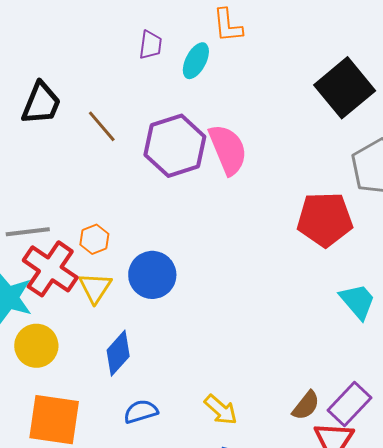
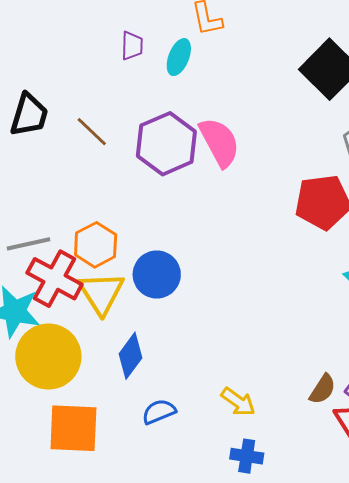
orange hexagon: (94, 239) -> (96, 245), size x1.5
yellow triangle: (95, 288) -> (101, 293), size x1.4
yellow circle: (36, 346) -> (48, 357), size x1.5

